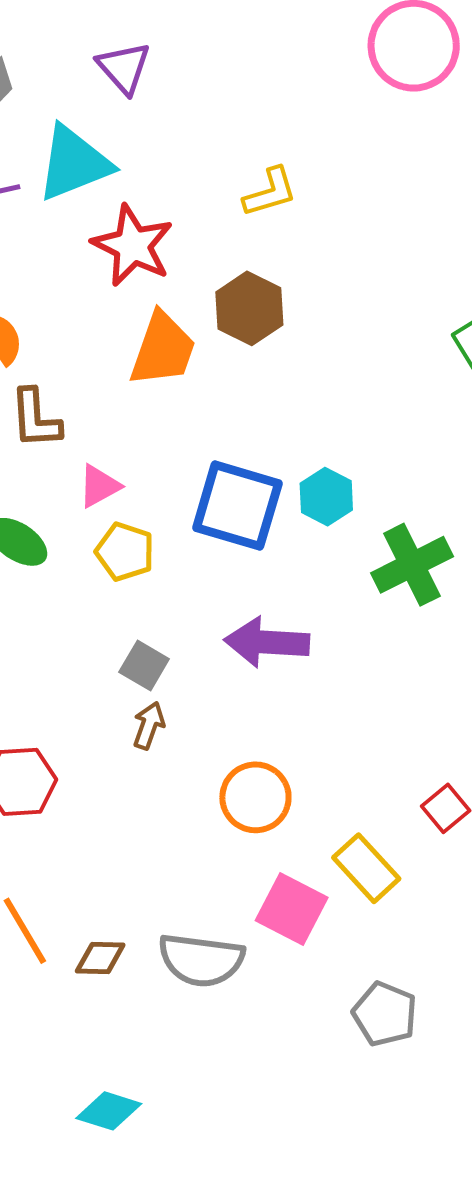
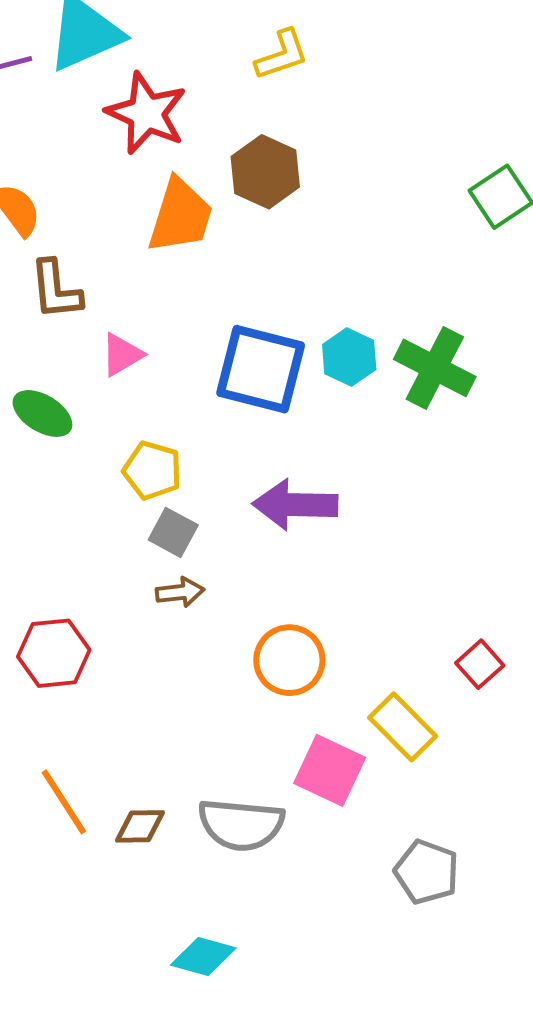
yellow pentagon: (125, 552) -> (152, 470), moved
green cross: (412, 565) -> (435, 368), moved, turned -34
brown arrow: (149, 725) -> (180, 592), turned 66
cyan diamond: (109, 1111) -> (203, 957), moved

